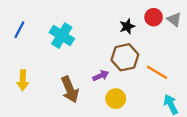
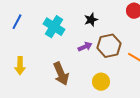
black star: (127, 26) -> (91, 20), moved
purple arrow: (101, 76) -> (85, 47), moved

